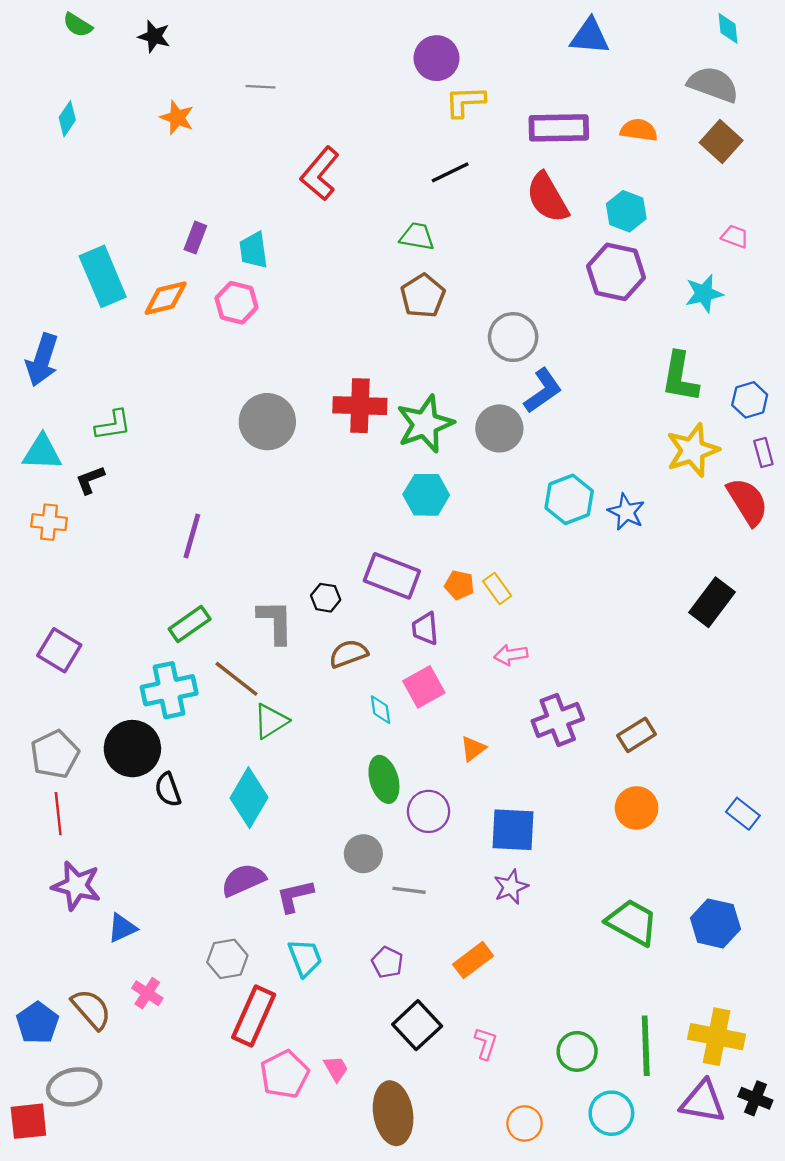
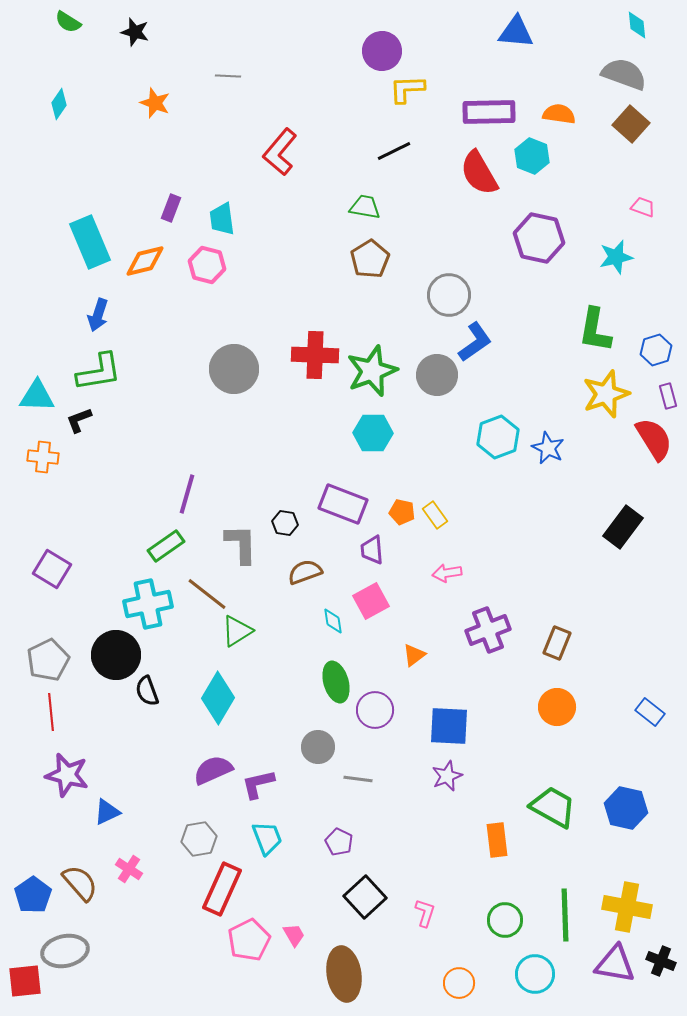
cyan hexagon: (626, 211) -> (532, 156), moved
blue arrow: (42, 360) -> (98, 315), moved, size x0.7
green L-shape: (113, 425) -> (99, 372), size x1.4
purple line: (192, 536) -> (187, 494), moved
brown rectangle: (637, 735) -> (557, 643), turned -36
orange rectangle: (473, 960) -> (497, 840), moved, turned -60

